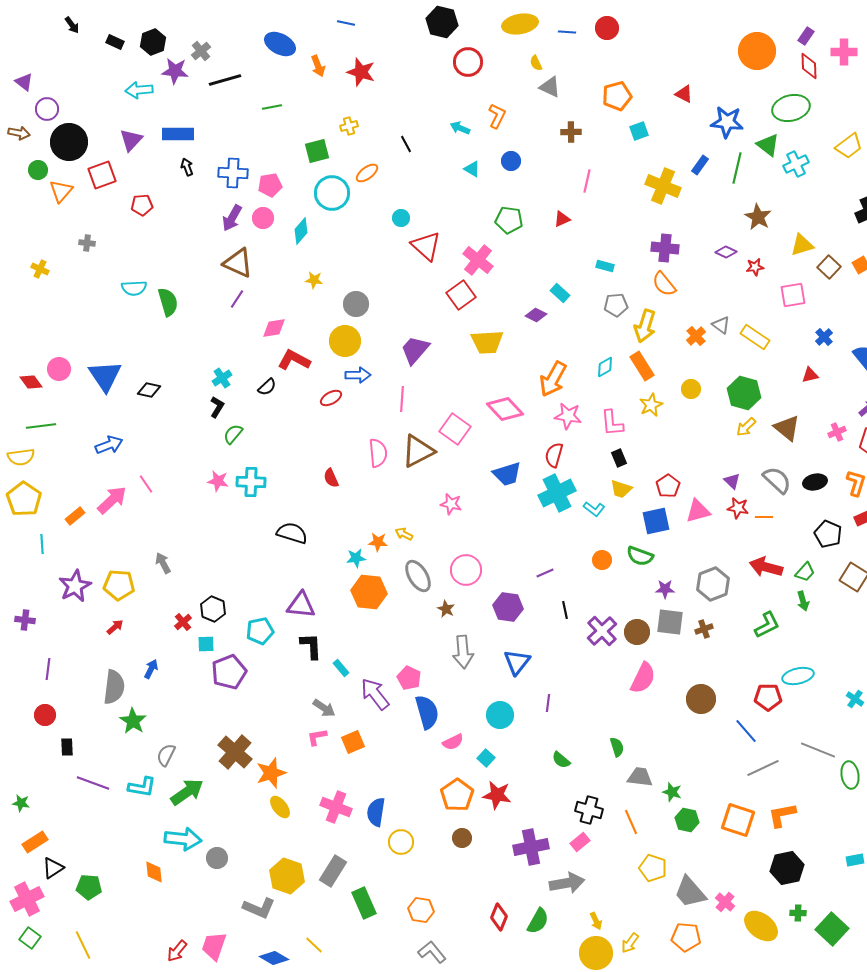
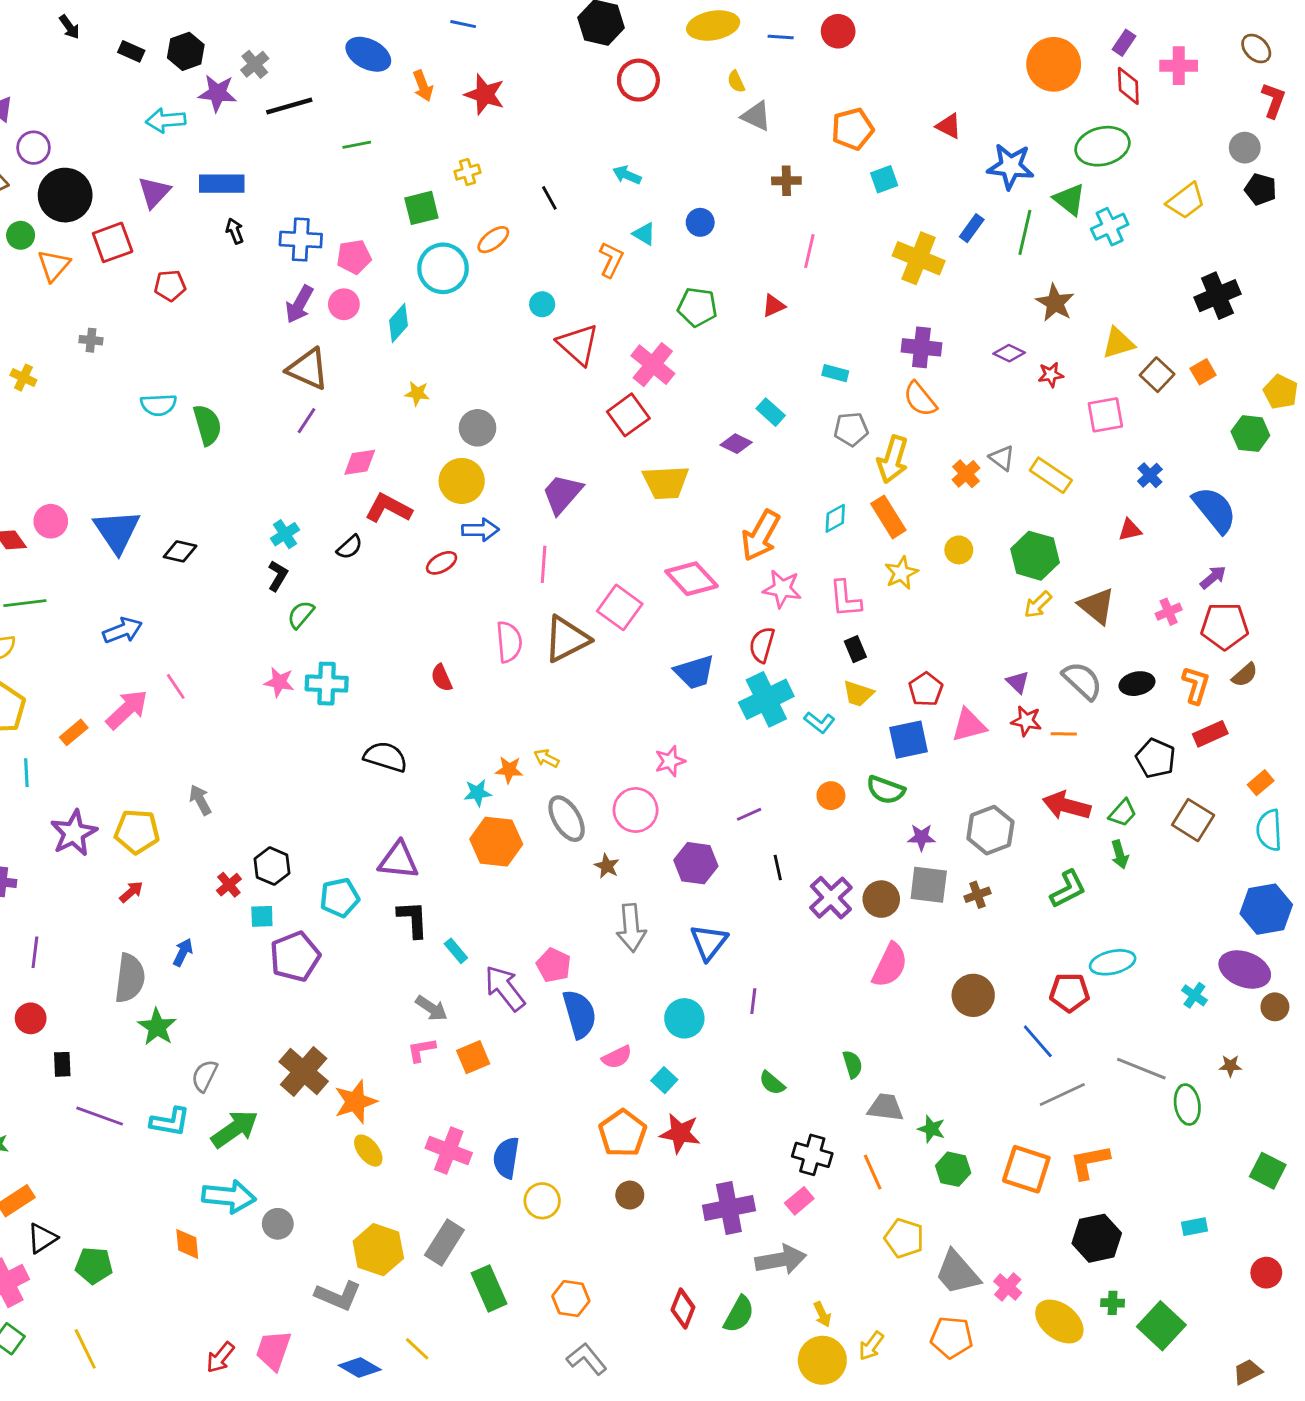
orange L-shape: (497, 116) -> (611, 260), moved
pink star: (451, 504) -> (670, 761), moved, turned -30

